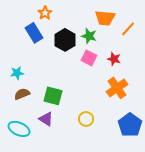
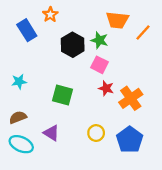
blue rectangle: (34, 33) -> (27, 30), moved
red star: (114, 59) -> (106, 88), moved
brown semicircle: (22, 94) -> (18, 117), moved
green square: (53, 96) -> (63, 95), moved
blue pentagon: (130, 125) -> (130, 140), moved

